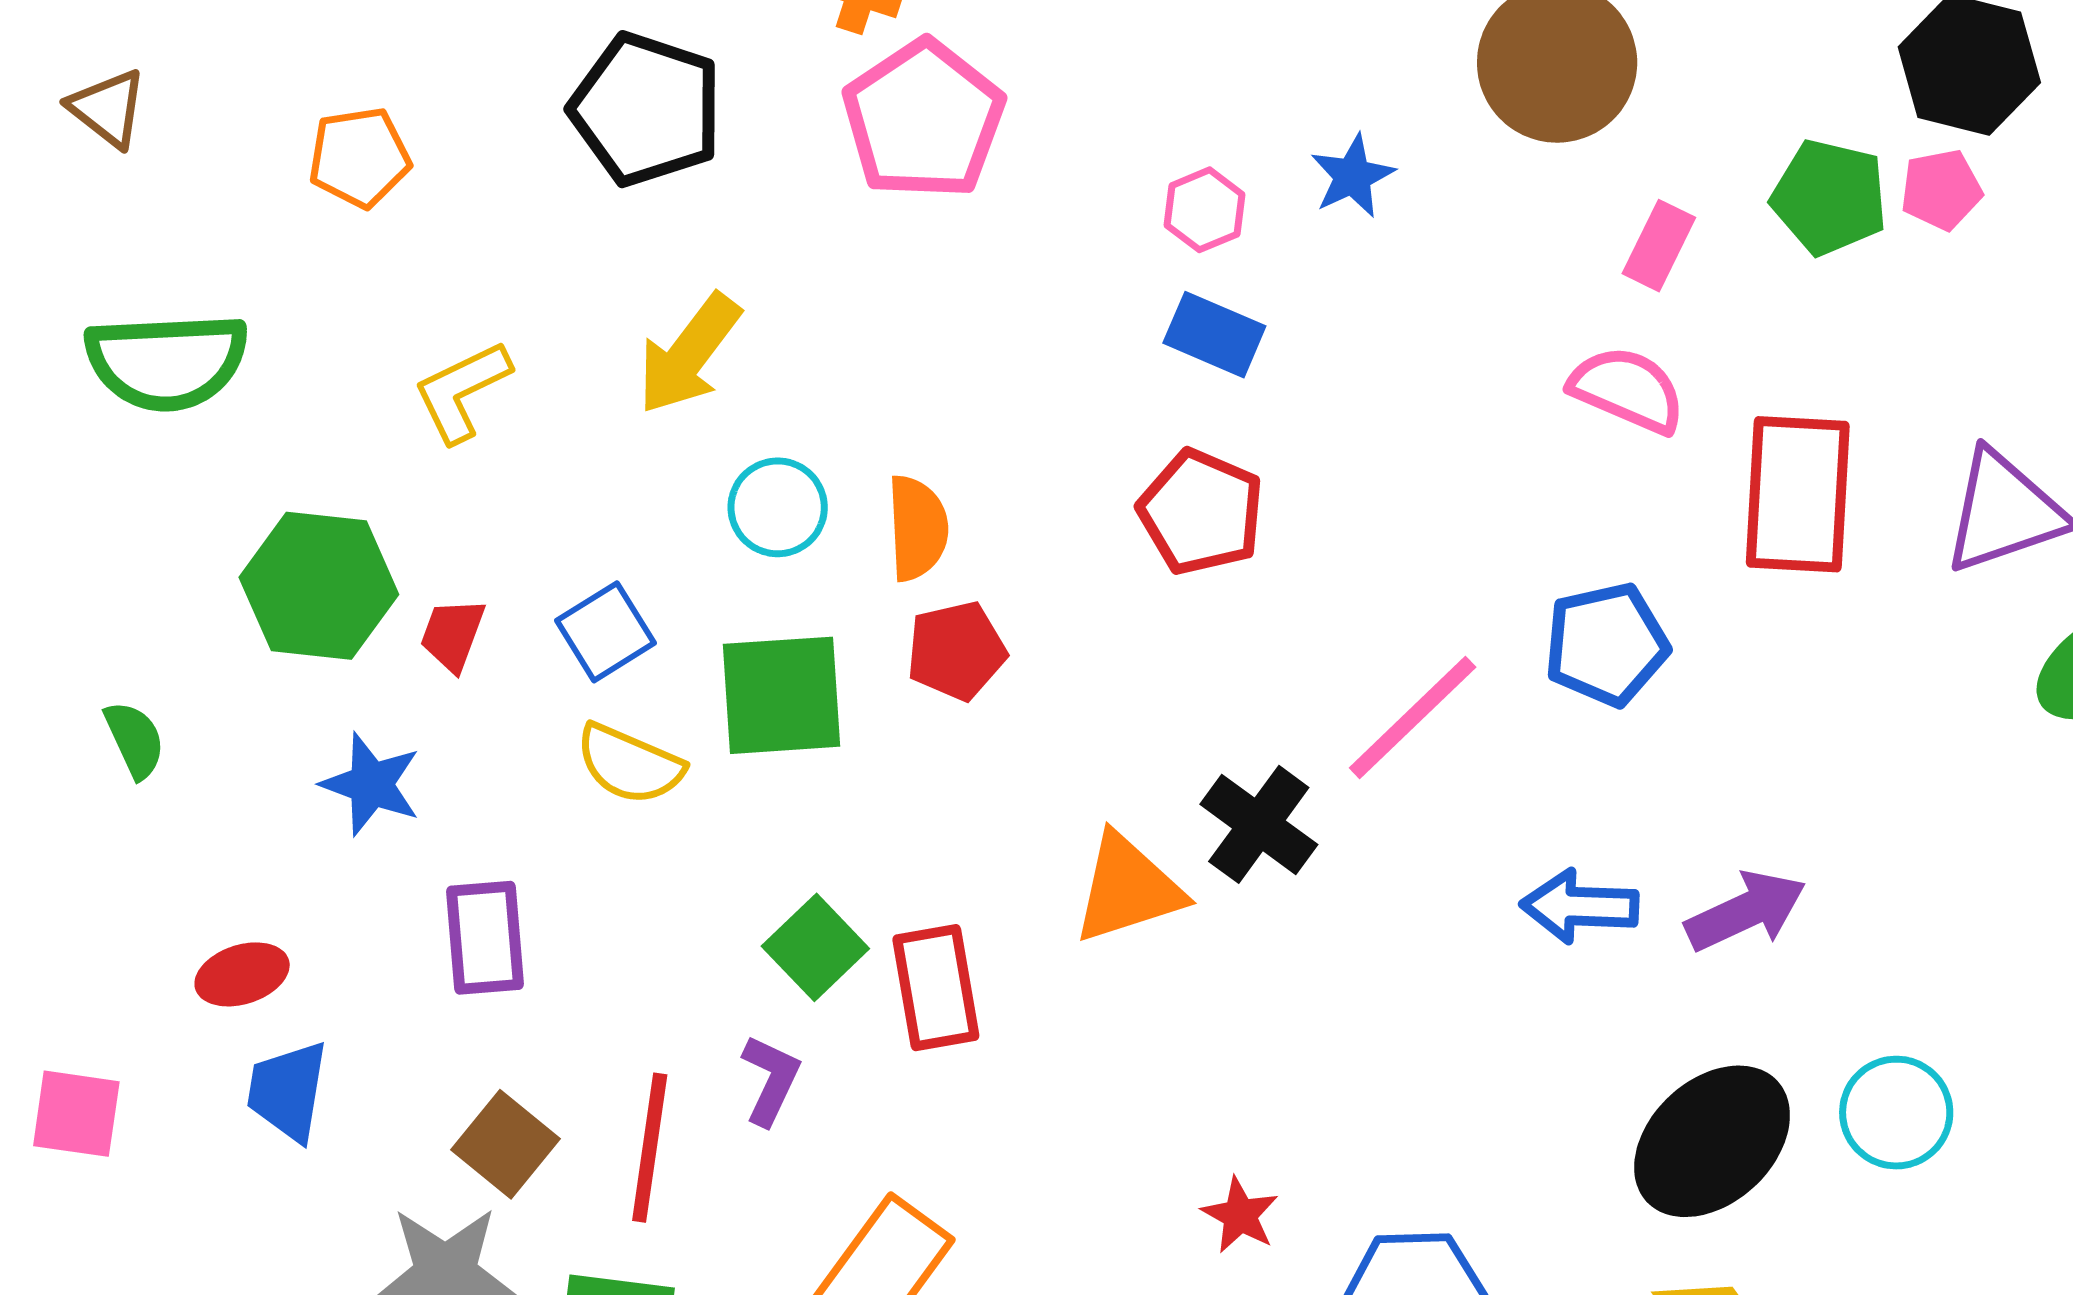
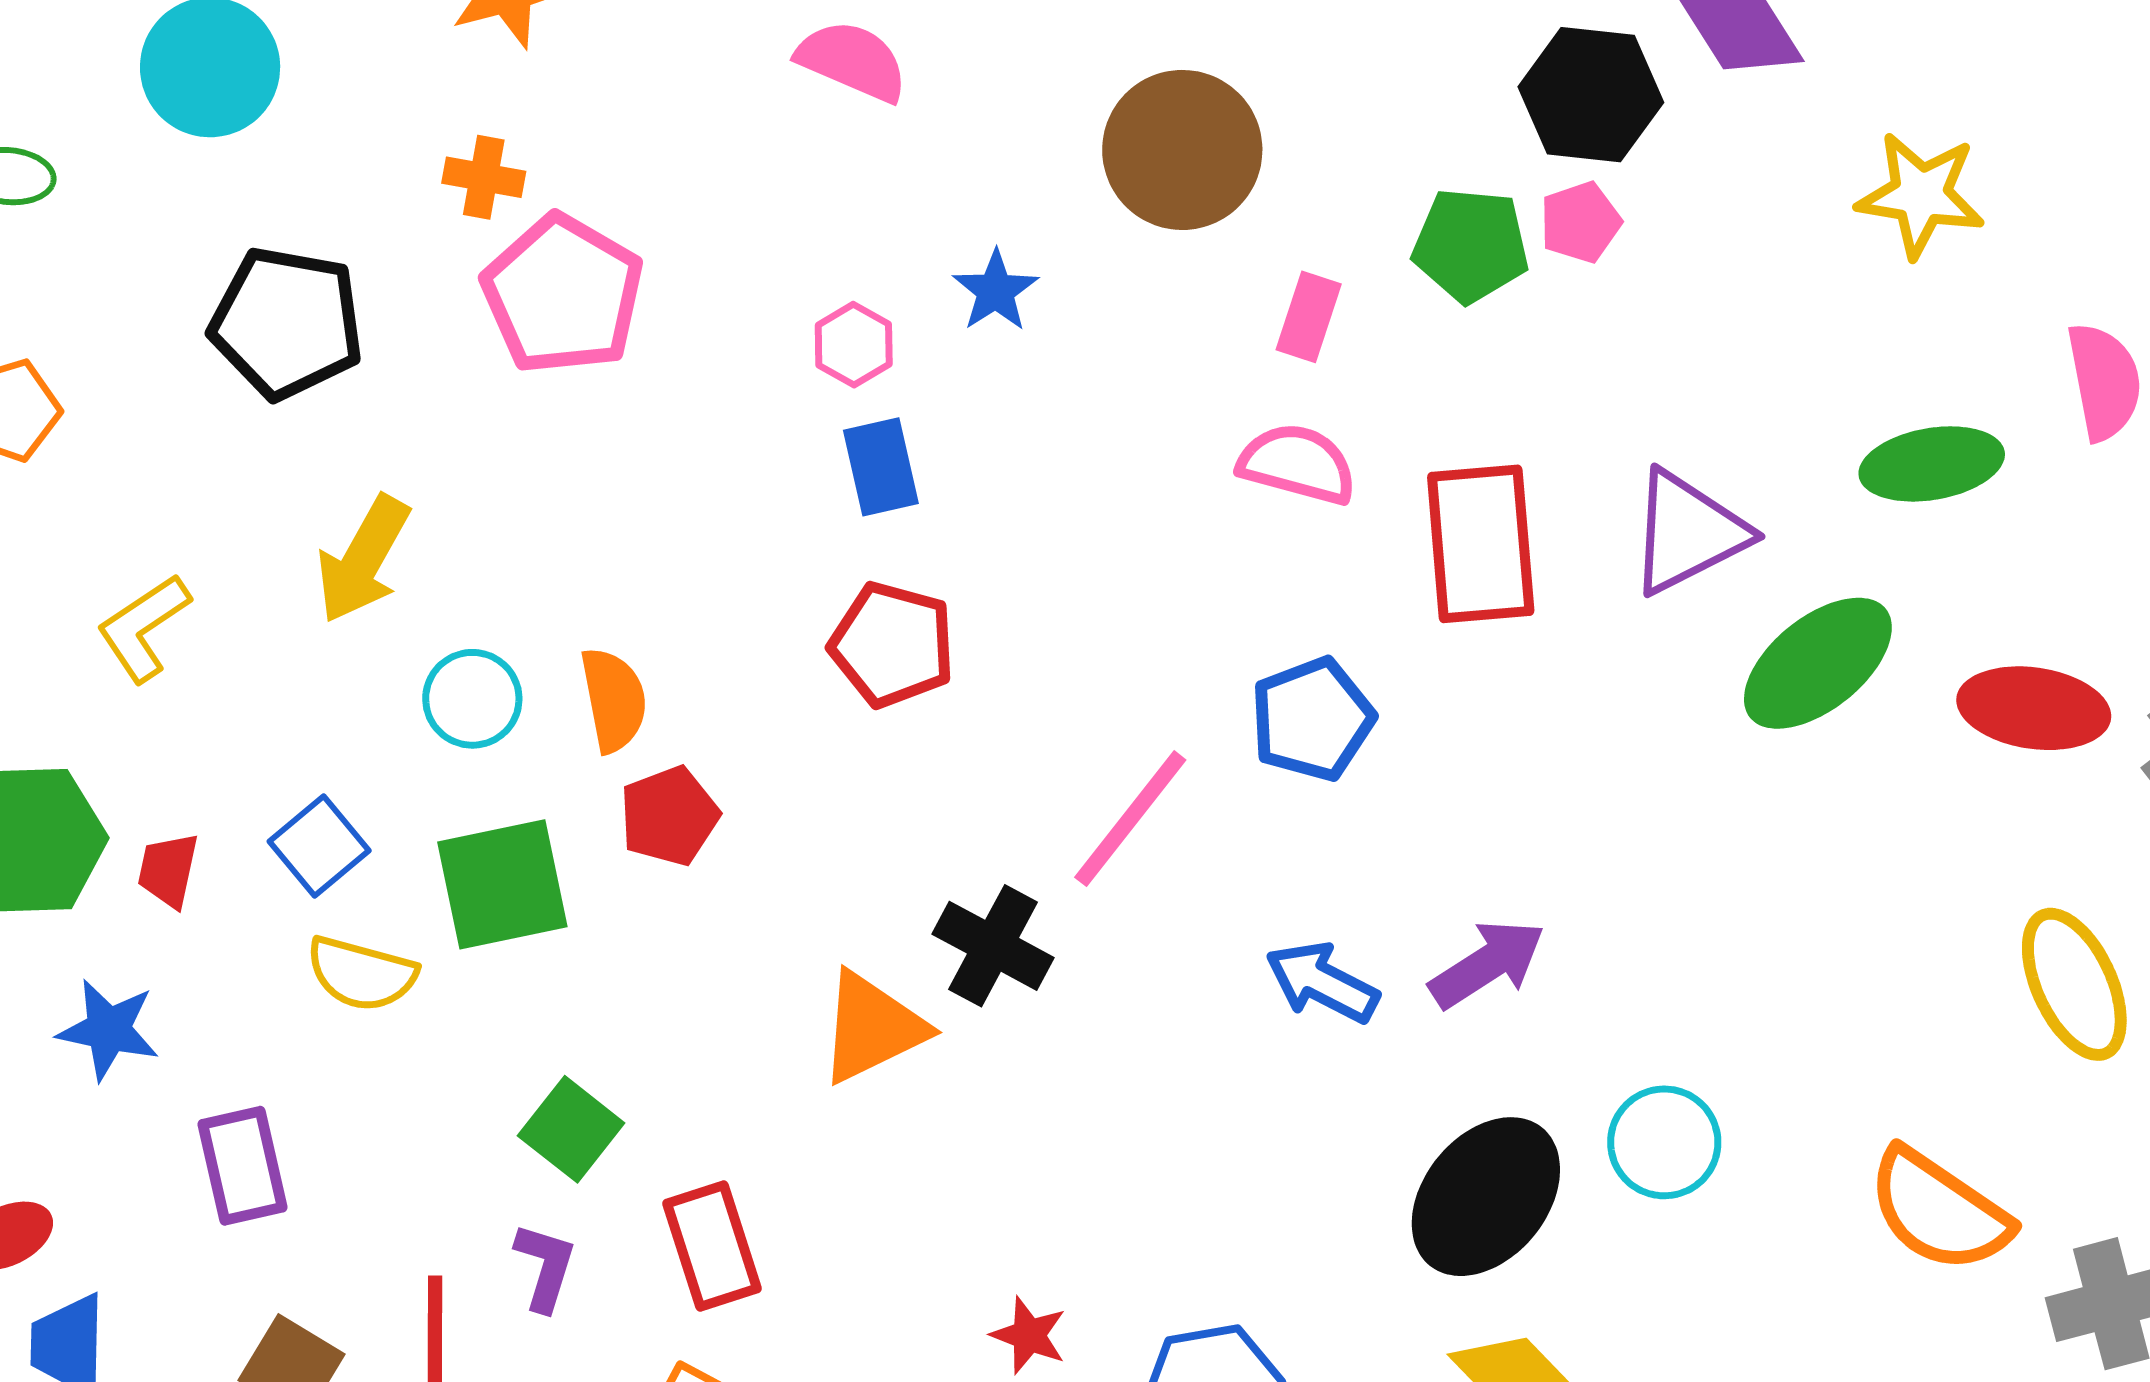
blue rectangle: (1214, 335) -> (881, 467), turned 62
blue arrow: (1580, 906) -> (1322, 982), turned 33
red rectangle: (936, 988) -> (712, 1246), moved

